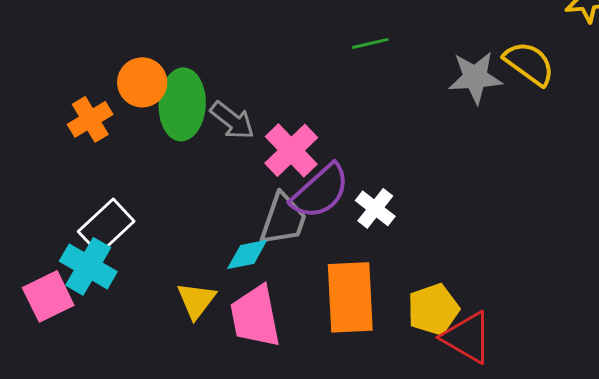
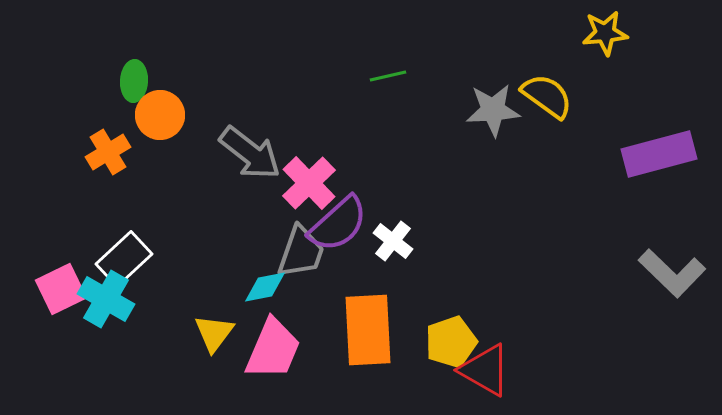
green ellipse: (182, 104) -> (134, 81), moved, size x0.6
gray arrow: (232, 120) -> (250, 153), size x1.4
pink square: (48, 296) -> (61, 289), moved
pink trapezoid: (255, 316) -> (273, 349), turned -146

